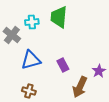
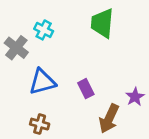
green trapezoid: (59, 17) -> (102, 23), moved
cyan cross: (32, 22) -> (44, 30), turned 32

